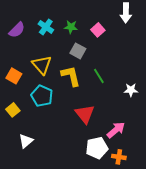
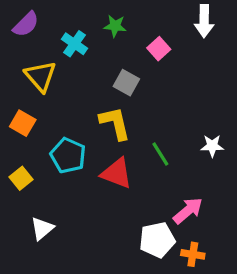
green star: (71, 27) -> (115, 26), moved
purple semicircle: (17, 30) -> (26, 24), moved
yellow triangle: (42, 65) -> (41, 76), moved
green line: (99, 76) -> (160, 154), moved
red triangle: (85, 114) -> (117, 173), moved, turned -30

